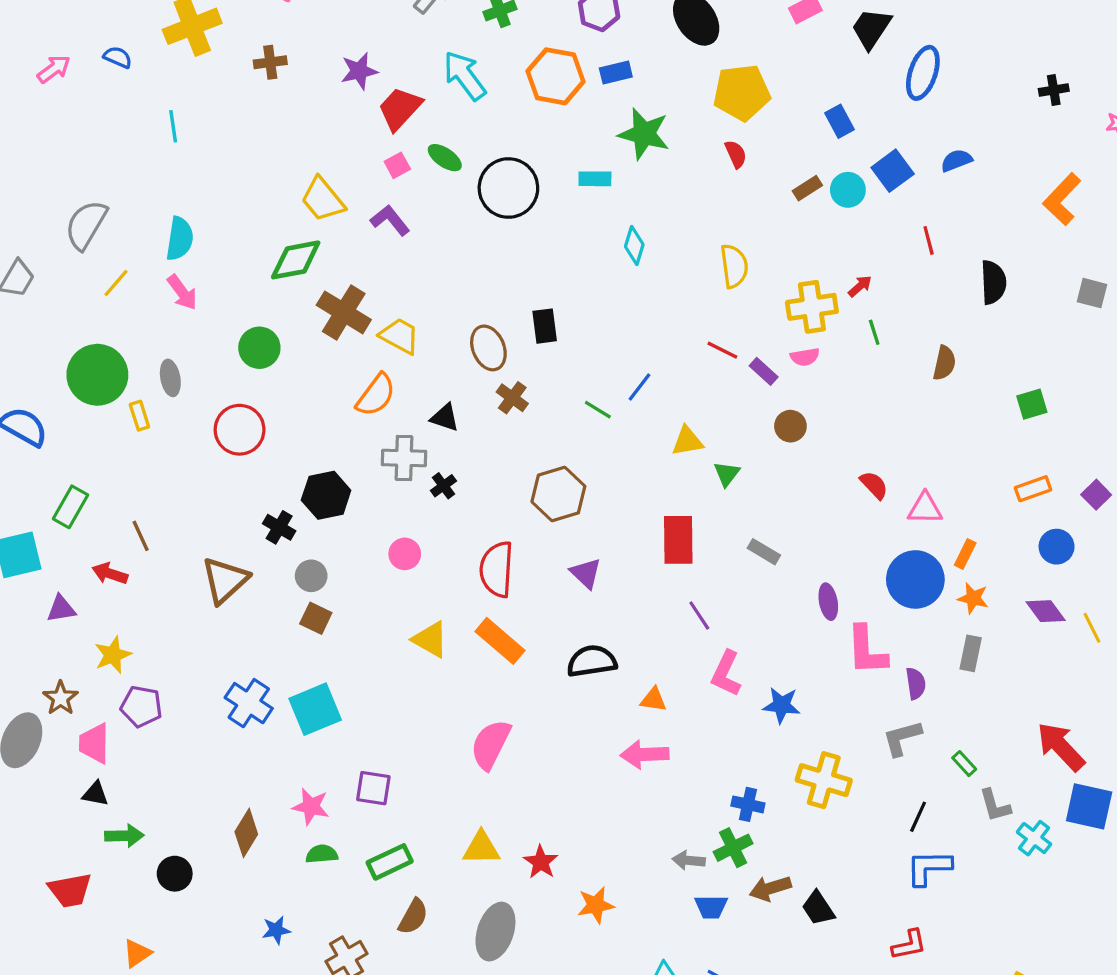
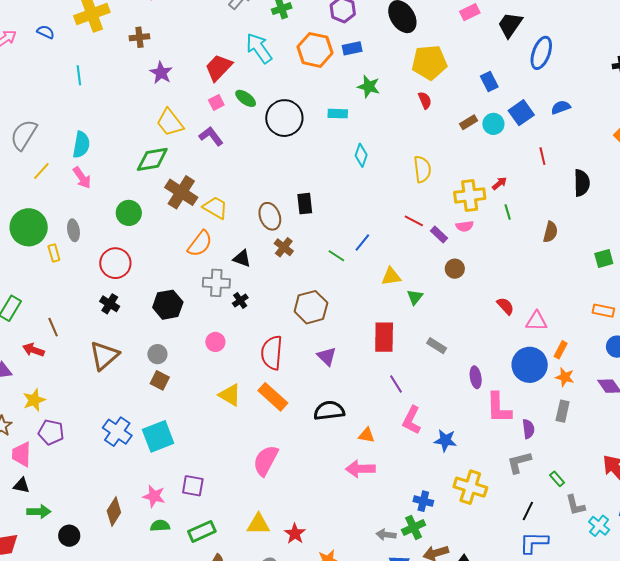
purple star: (359, 71) -> (161, 73), moved, turned -30
green star: (644, 134) -> (369, 87), size x0.7
orange rectangle: (1033, 489) -> (603, 311), turned 30
black cross: (279, 527) -> (110, 304), moved

